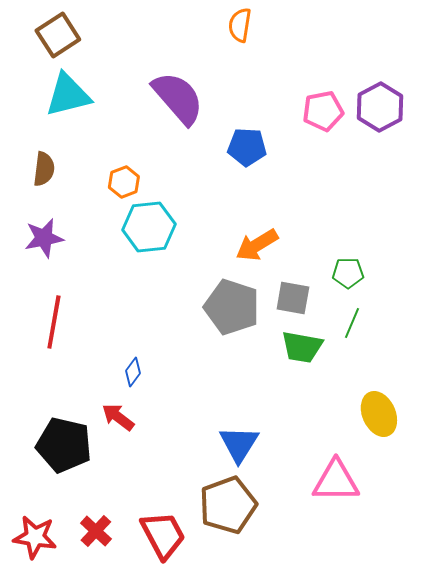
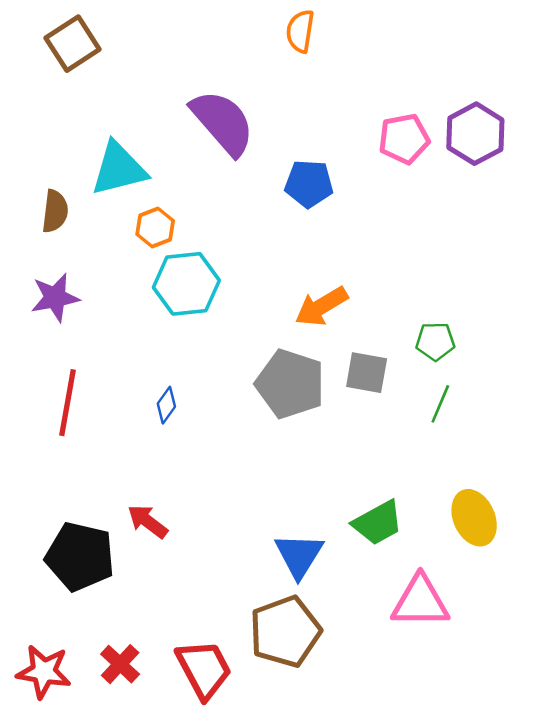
cyan triangle: (68, 95) -> (119, 169), moved
green trapezoid: (302, 347) -> (378, 523), moved, turned -39
blue diamond: (133, 372) -> (166, 405), moved

